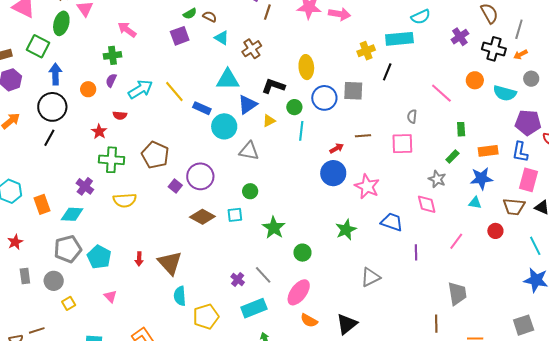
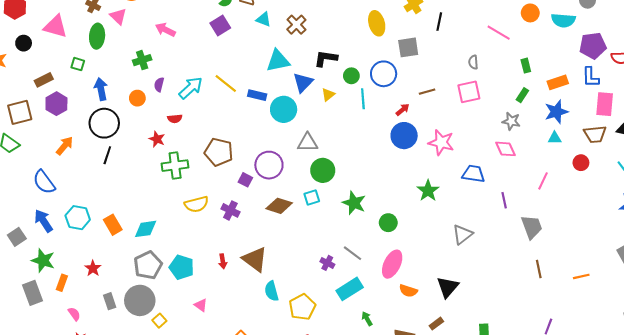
green square: (38, 46) -> (78, 64), size x0.6
green cross: (113, 55) -> (142, 60), moved
yellow ellipse: (306, 67) -> (377, 23), moved
blue circle: (324, 98) -> (384, 74), moved
gray triangle: (249, 151) -> (308, 143), moved
purple cross: (85, 186) -> (230, 210), moved
green circle: (250, 191) -> (323, 170), size x1.5
gray circle: (54, 281) -> (140, 300), size x1.5
gray trapezoid: (457, 294) -> (532, 227), moved

